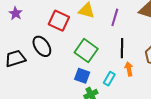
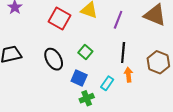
black ellipse: (42, 46) -> (54, 59), moved
green square: (86, 51) -> (85, 52), size x0.6

